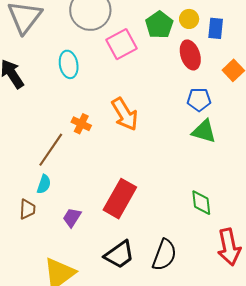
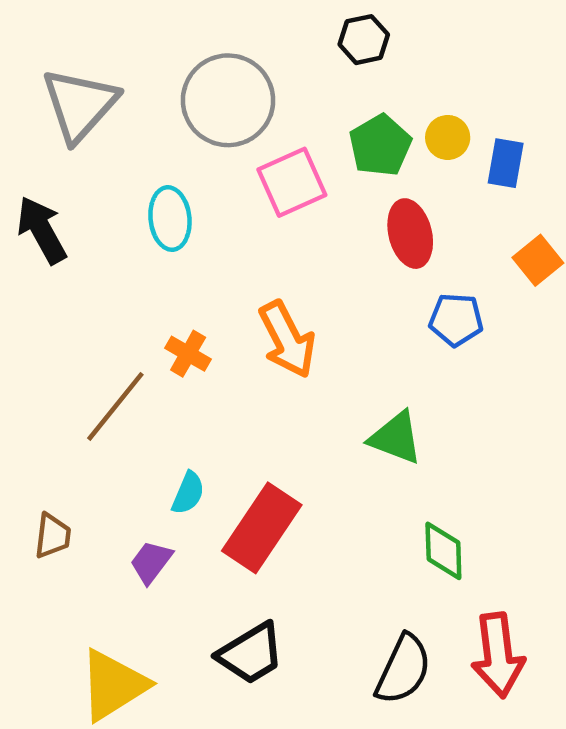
red ellipse: (190, 55) -> (410, 234), moved
green triangle: (204, 131) -> (396, 438), moved
cyan semicircle: (44, 184) -> (188, 493), moved
black semicircle: (164, 255) -> (403, 669), moved

